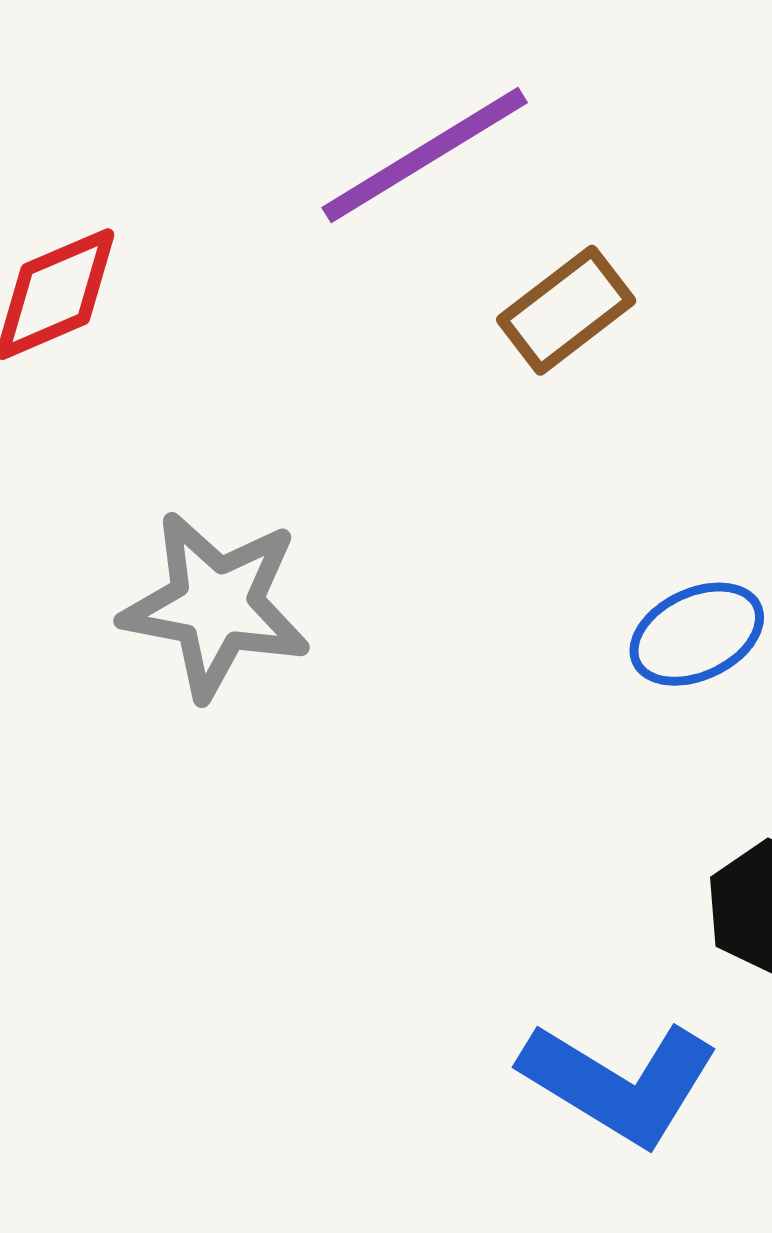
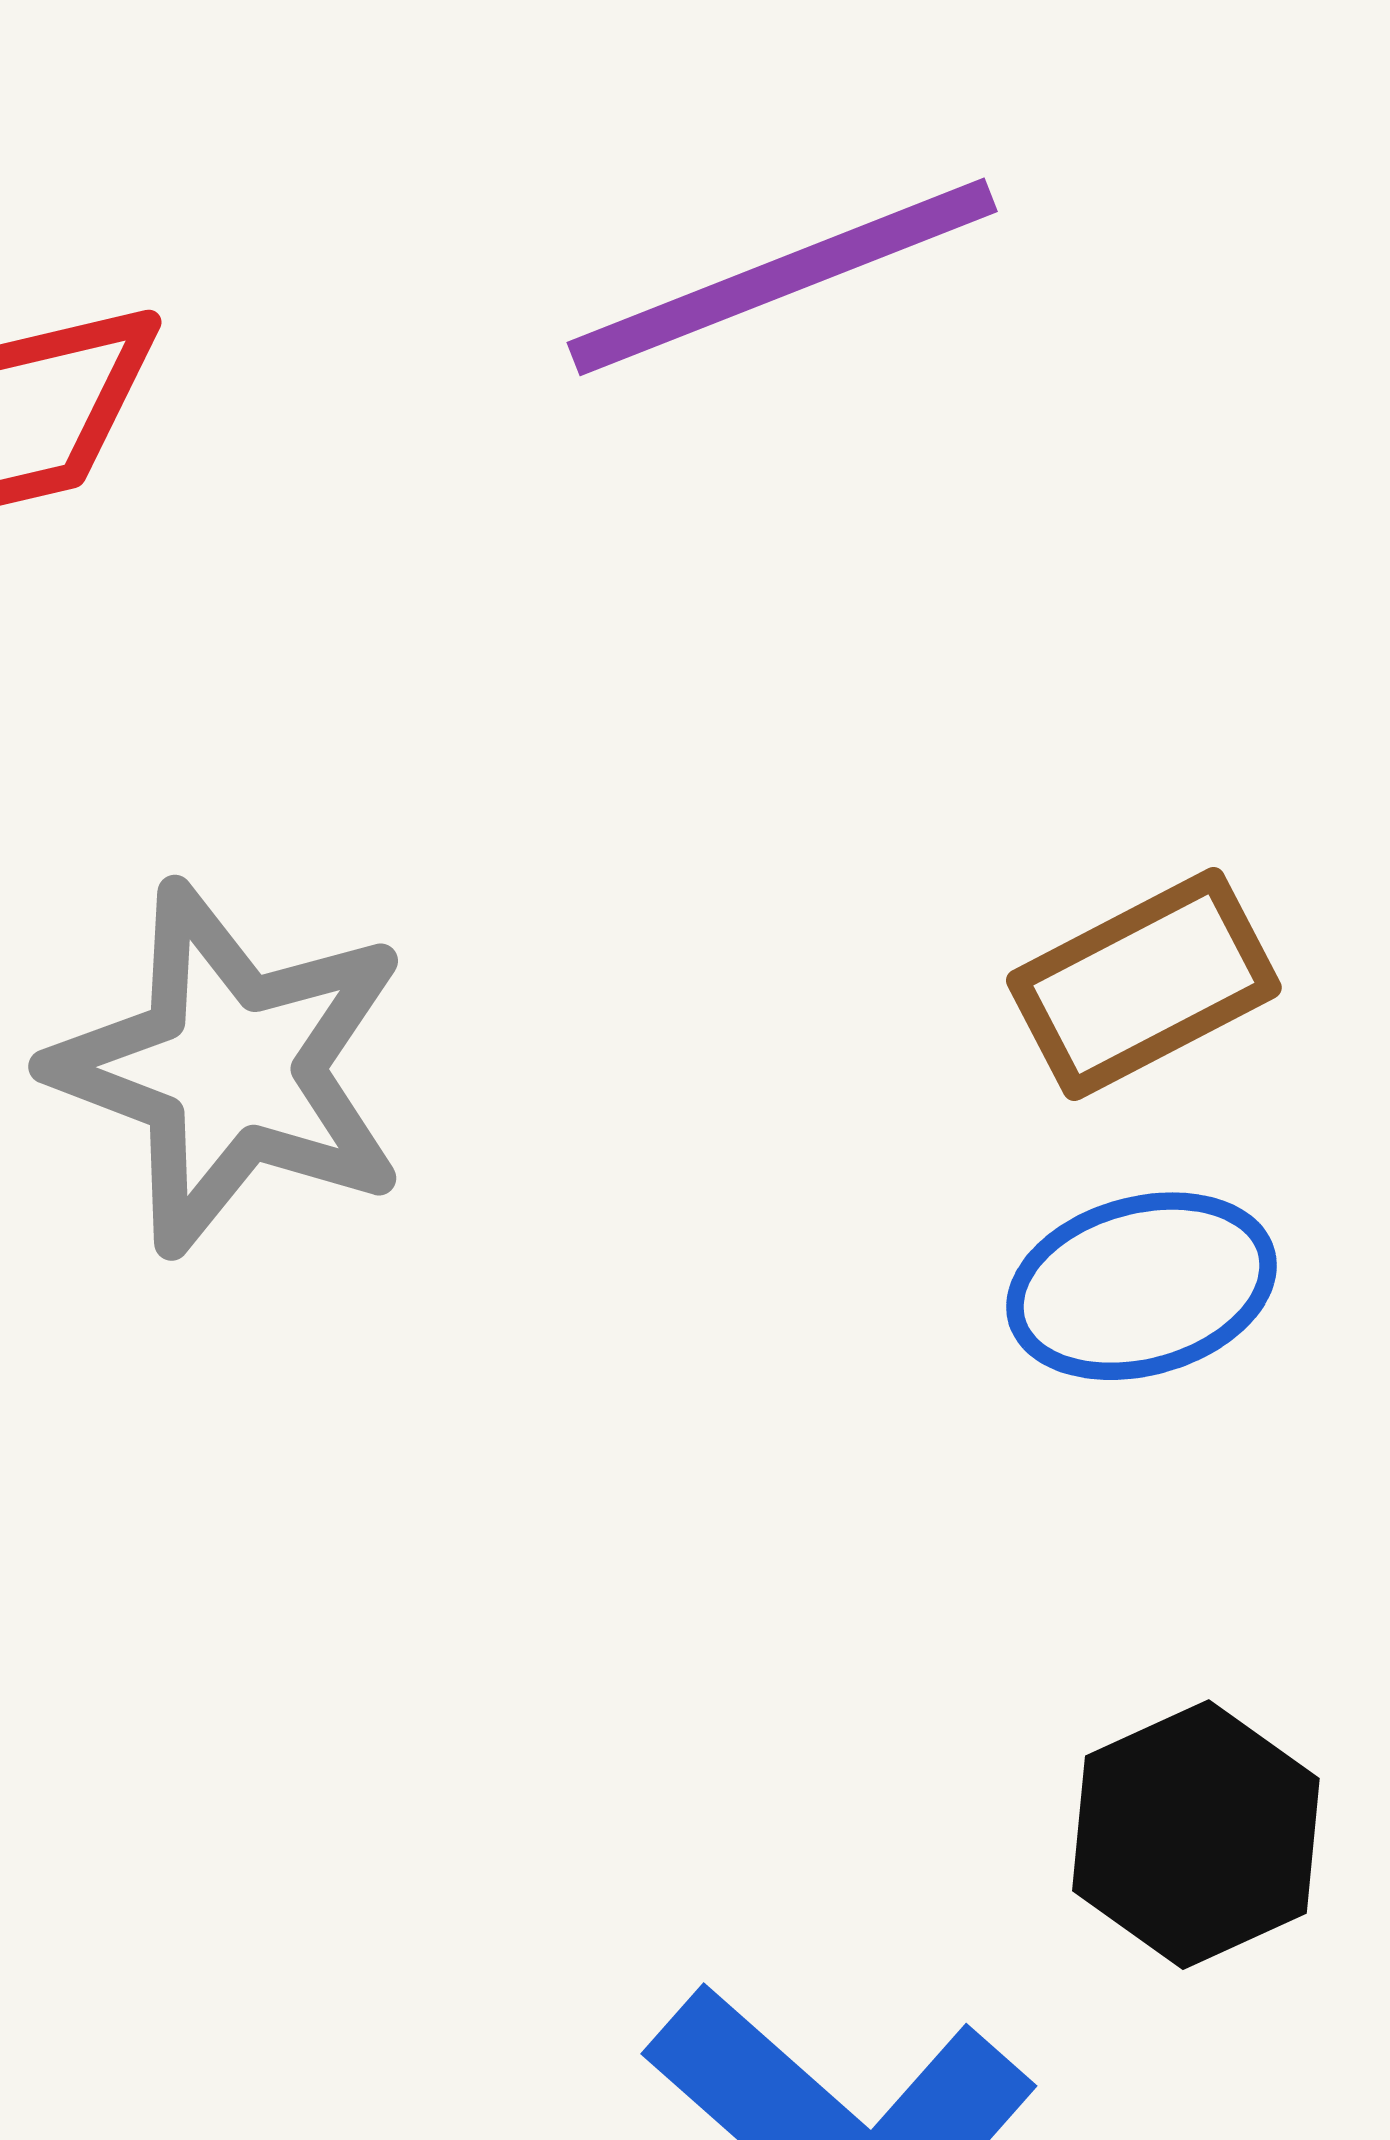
brown rectangle: (566, 310) -> (1144, 984), moved

